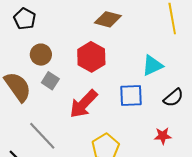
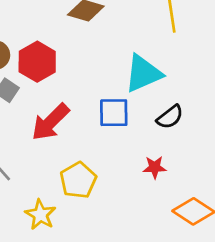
red hexagon: (91, 57) -> (37, 62), moved
cyan triangle: (152, 65) -> (143, 73), size x1.4

